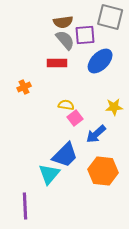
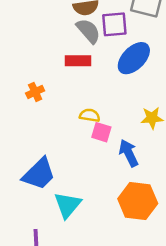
pink square: (75, 118) -> (101, 132), turned -35
blue arrow: (96, 134) -> (129, 153), turned 105
blue trapezoid: (65, 155) -> (39, 174), moved

